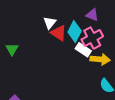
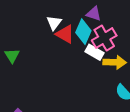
purple triangle: (92, 15) -> (94, 14), moved

